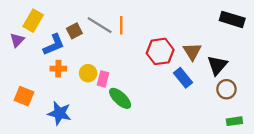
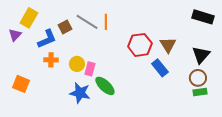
black triangle: (217, 65) -> (201, 55), moved
blue star: (59, 113) -> (80, 93), moved
green rectangle: (234, 121) -> (200, 92), moved

